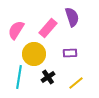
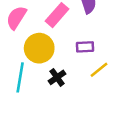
yellow line: (76, 83) -> (99, 70), moved

